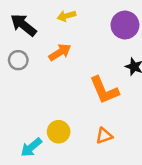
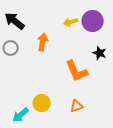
yellow arrow: (66, 16) -> (71, 22), moved
orange arrow: (60, 52) -> (43, 42), turned -48

